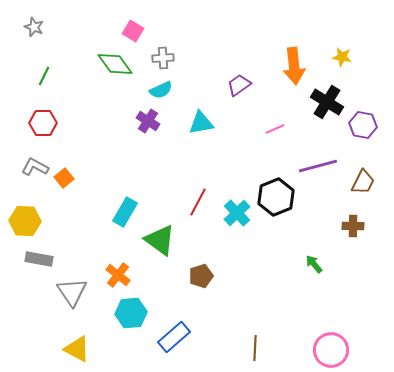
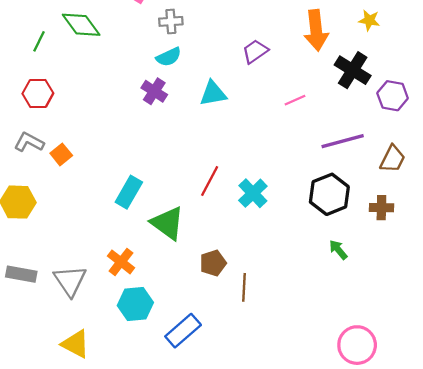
green diamond: (115, 64) -> (81, 25), moved
black hexagon: (276, 197) -> (329, 194), moved
gray rectangle: (39, 259) -> (21, 274), moved
brown line: (255, 348) -> (244, 287), moved

